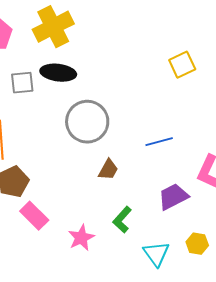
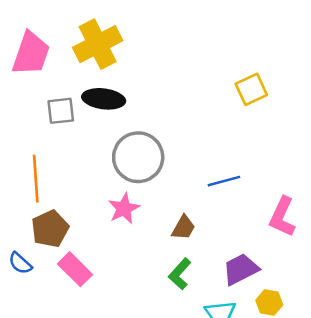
brown trapezoid: (108, 170) -> (183, 228), moved
purple trapezoid: (173, 197) -> (241, 269), moved
pink star: (81, 238) -> (124, 208), moved

